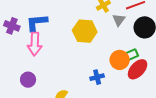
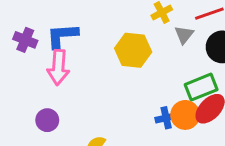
green rectangle: (131, 55) -> (201, 87), size x1.5
orange circle: (120, 60) -> (185, 115), moved
blue cross: (97, 77) -> (166, 118), moved

